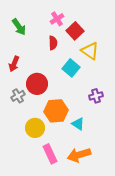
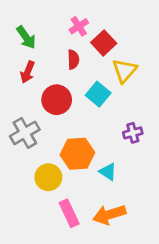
yellow triangle: (90, 51) -> (124, 71), turned 36
red arrow: (14, 64) -> (28, 72), moved
red circle: (37, 84) -> (57, 100), moved
gray cross: (18, 96) -> (25, 133), size x1.5

